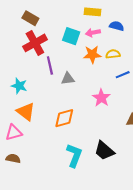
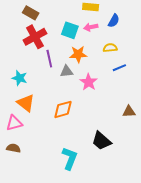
blue semicircle: (117, 26) -> (114, 21), turned 104
orange star: (92, 54) -> (78, 54), moved
pink star: (101, 98) -> (89, 82), moved
cyan L-shape: (74, 155) -> (70, 158), moved

